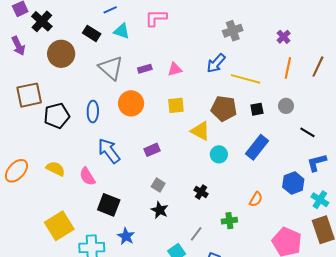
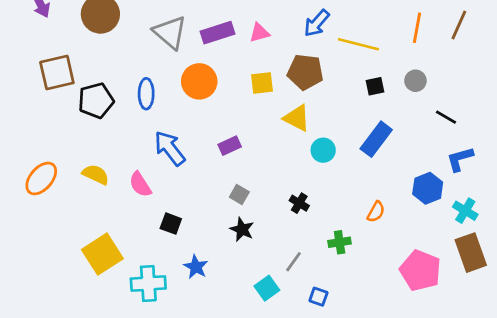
purple rectangle: (145, 69) -> (218, 33), size x1.6
brown pentagon: (224, 108) -> (305, 72), moved
black square: (109, 205) -> (171, 224), size x0.7

